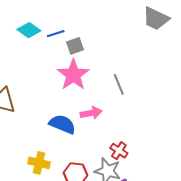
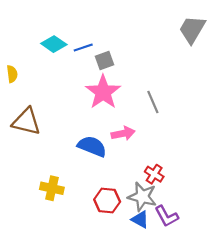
gray trapezoid: (156, 19) -> (192, 29), turned 96
yellow cross: (39, 163) -> (52, 188), moved

